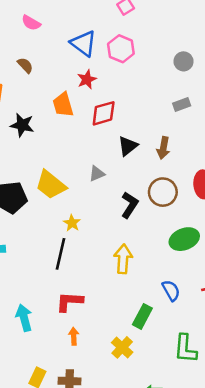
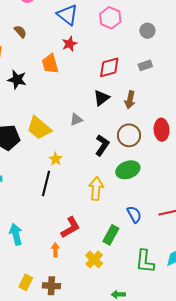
pink hexagon: (121, 49) -> (110, 18), moved
red diamond: (104, 113) -> (109, 67), moved
green ellipse: (184, 239) -> (128, 170), moved
red L-shape: (69, 302) -> (70, 227), moved, turned 145

